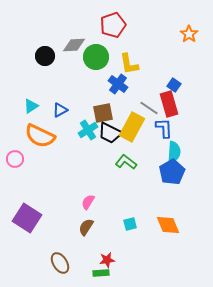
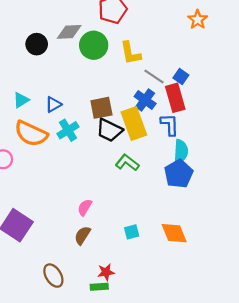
blue cross: (118, 84) -> (145, 100), moved
gray line: (149, 108) -> (154, 77), moved
yellow rectangle: (132, 127) -> (134, 124), turned -48
cyan cross: (88, 130) -> (68, 130), moved

